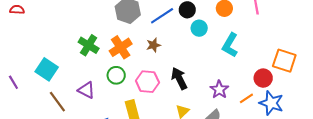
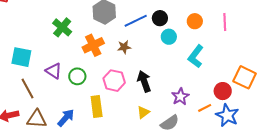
green cross: (89, 45) -> (62, 27), moved
cyan square: (47, 69) -> (21, 57), turned -30
green circle: (116, 75) -> (77, 76), moved
purple triangle: (86, 90) -> (54, 71), moved

